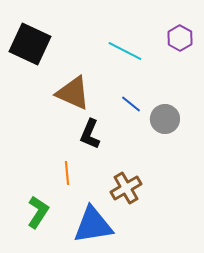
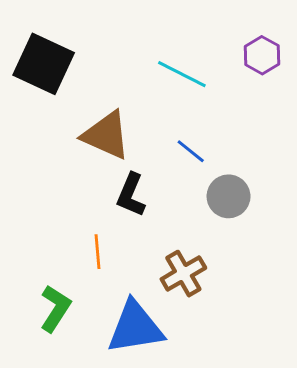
gray circle: (165, 119) -> (229, 196), moved

